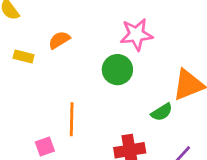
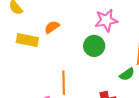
yellow rectangle: (24, 56) -> (27, 40), size x1.5

